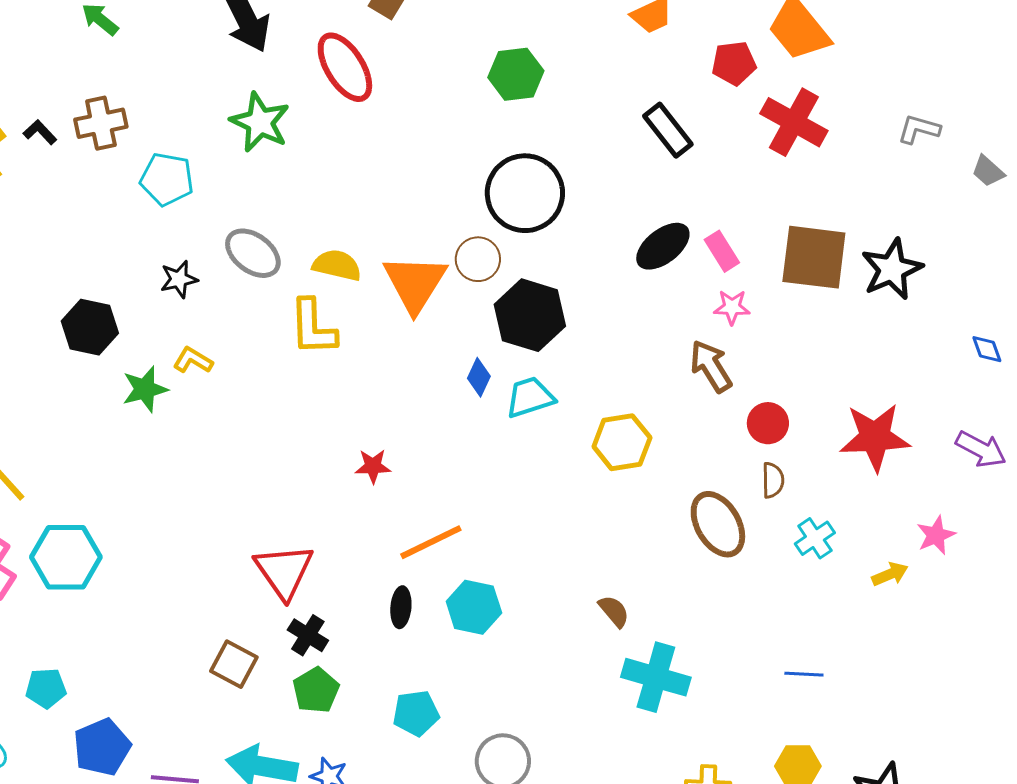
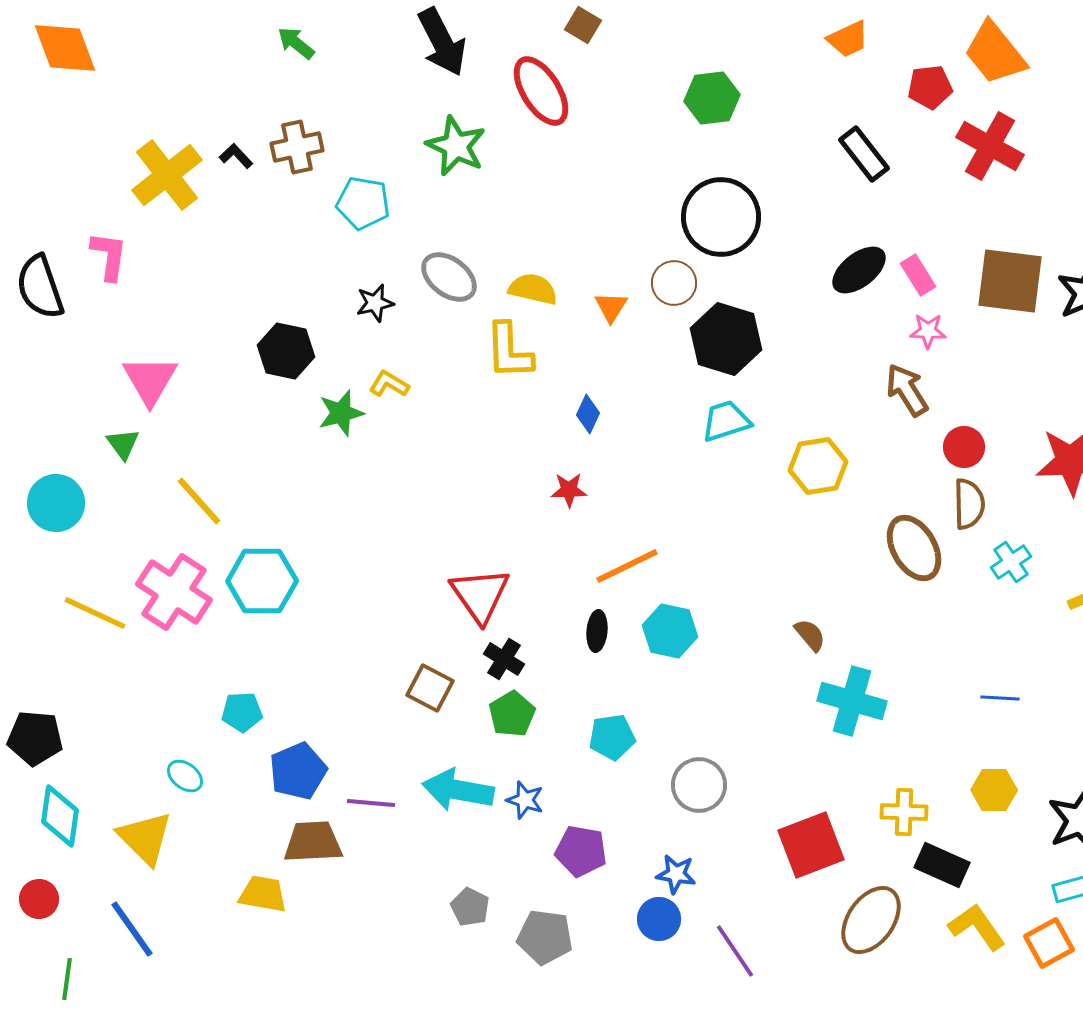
orange triangle: (415, 283) -> (611, 307), size x0.5
blue diamond: (479, 377) -> (588, 414), moved
brown semicircle: (773, 480) -> (969, 504), size x1.4

